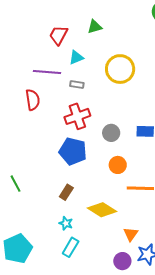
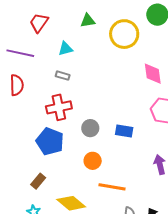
red trapezoid: (59, 35) -> (39, 23), moved
yellow circle: (120, 69) -> (124, 34), moved
purple line: (47, 72) -> (20, 53), moved

